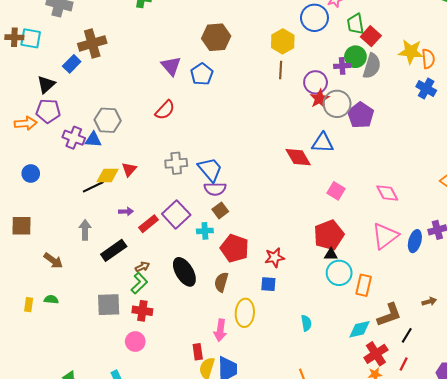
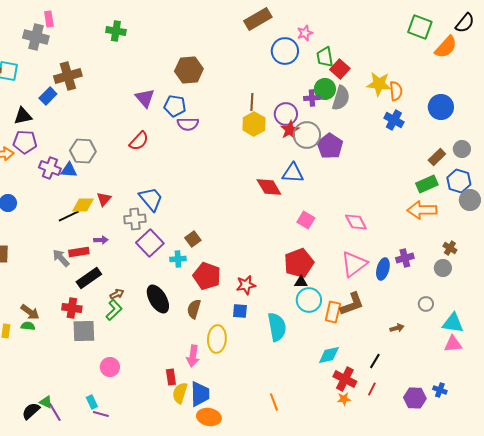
yellow hexagon: (283, 41) -> (254, 124), moved
blue pentagon: (202, 74) -> (175, 106), turned -30
black triangle: (46, 84) -> (23, 116), turned 30
gray cross: (176, 163) -> (135, 219), moved
blue trapezoid: (210, 169) -> (151, 199), moved
purple semicircle: (215, 189) -> (188, 124), moved
red rectangle: (149, 224) -> (79, 252), moved, turned 30
gray arrow: (85, 230) -> (61, 258), turned -42
brown arrow: (53, 261) -> (30, 312), moved
red cross: (142, 311) -> (72, 308), moved
brown L-shape: (389, 315) -> (352, 304), moved
cyan semicircle: (306, 323) -> (277, 327), moved, size x1.8
red cross: (376, 354) -> (345, 379), turned -30

